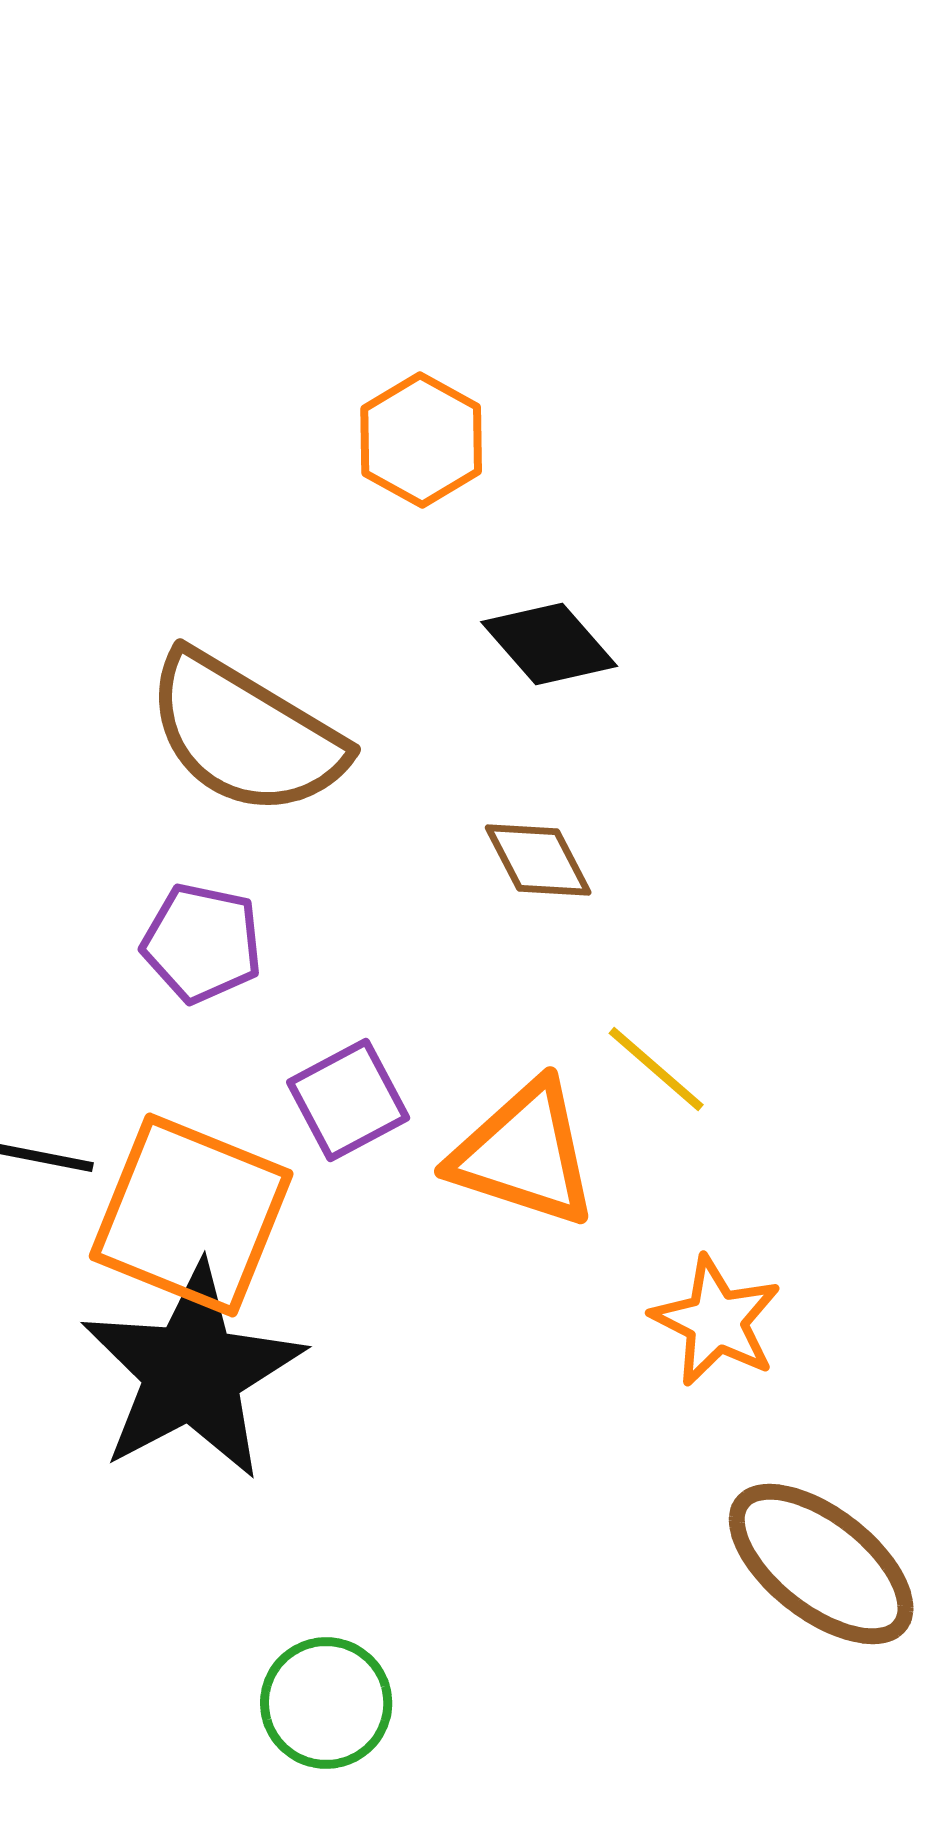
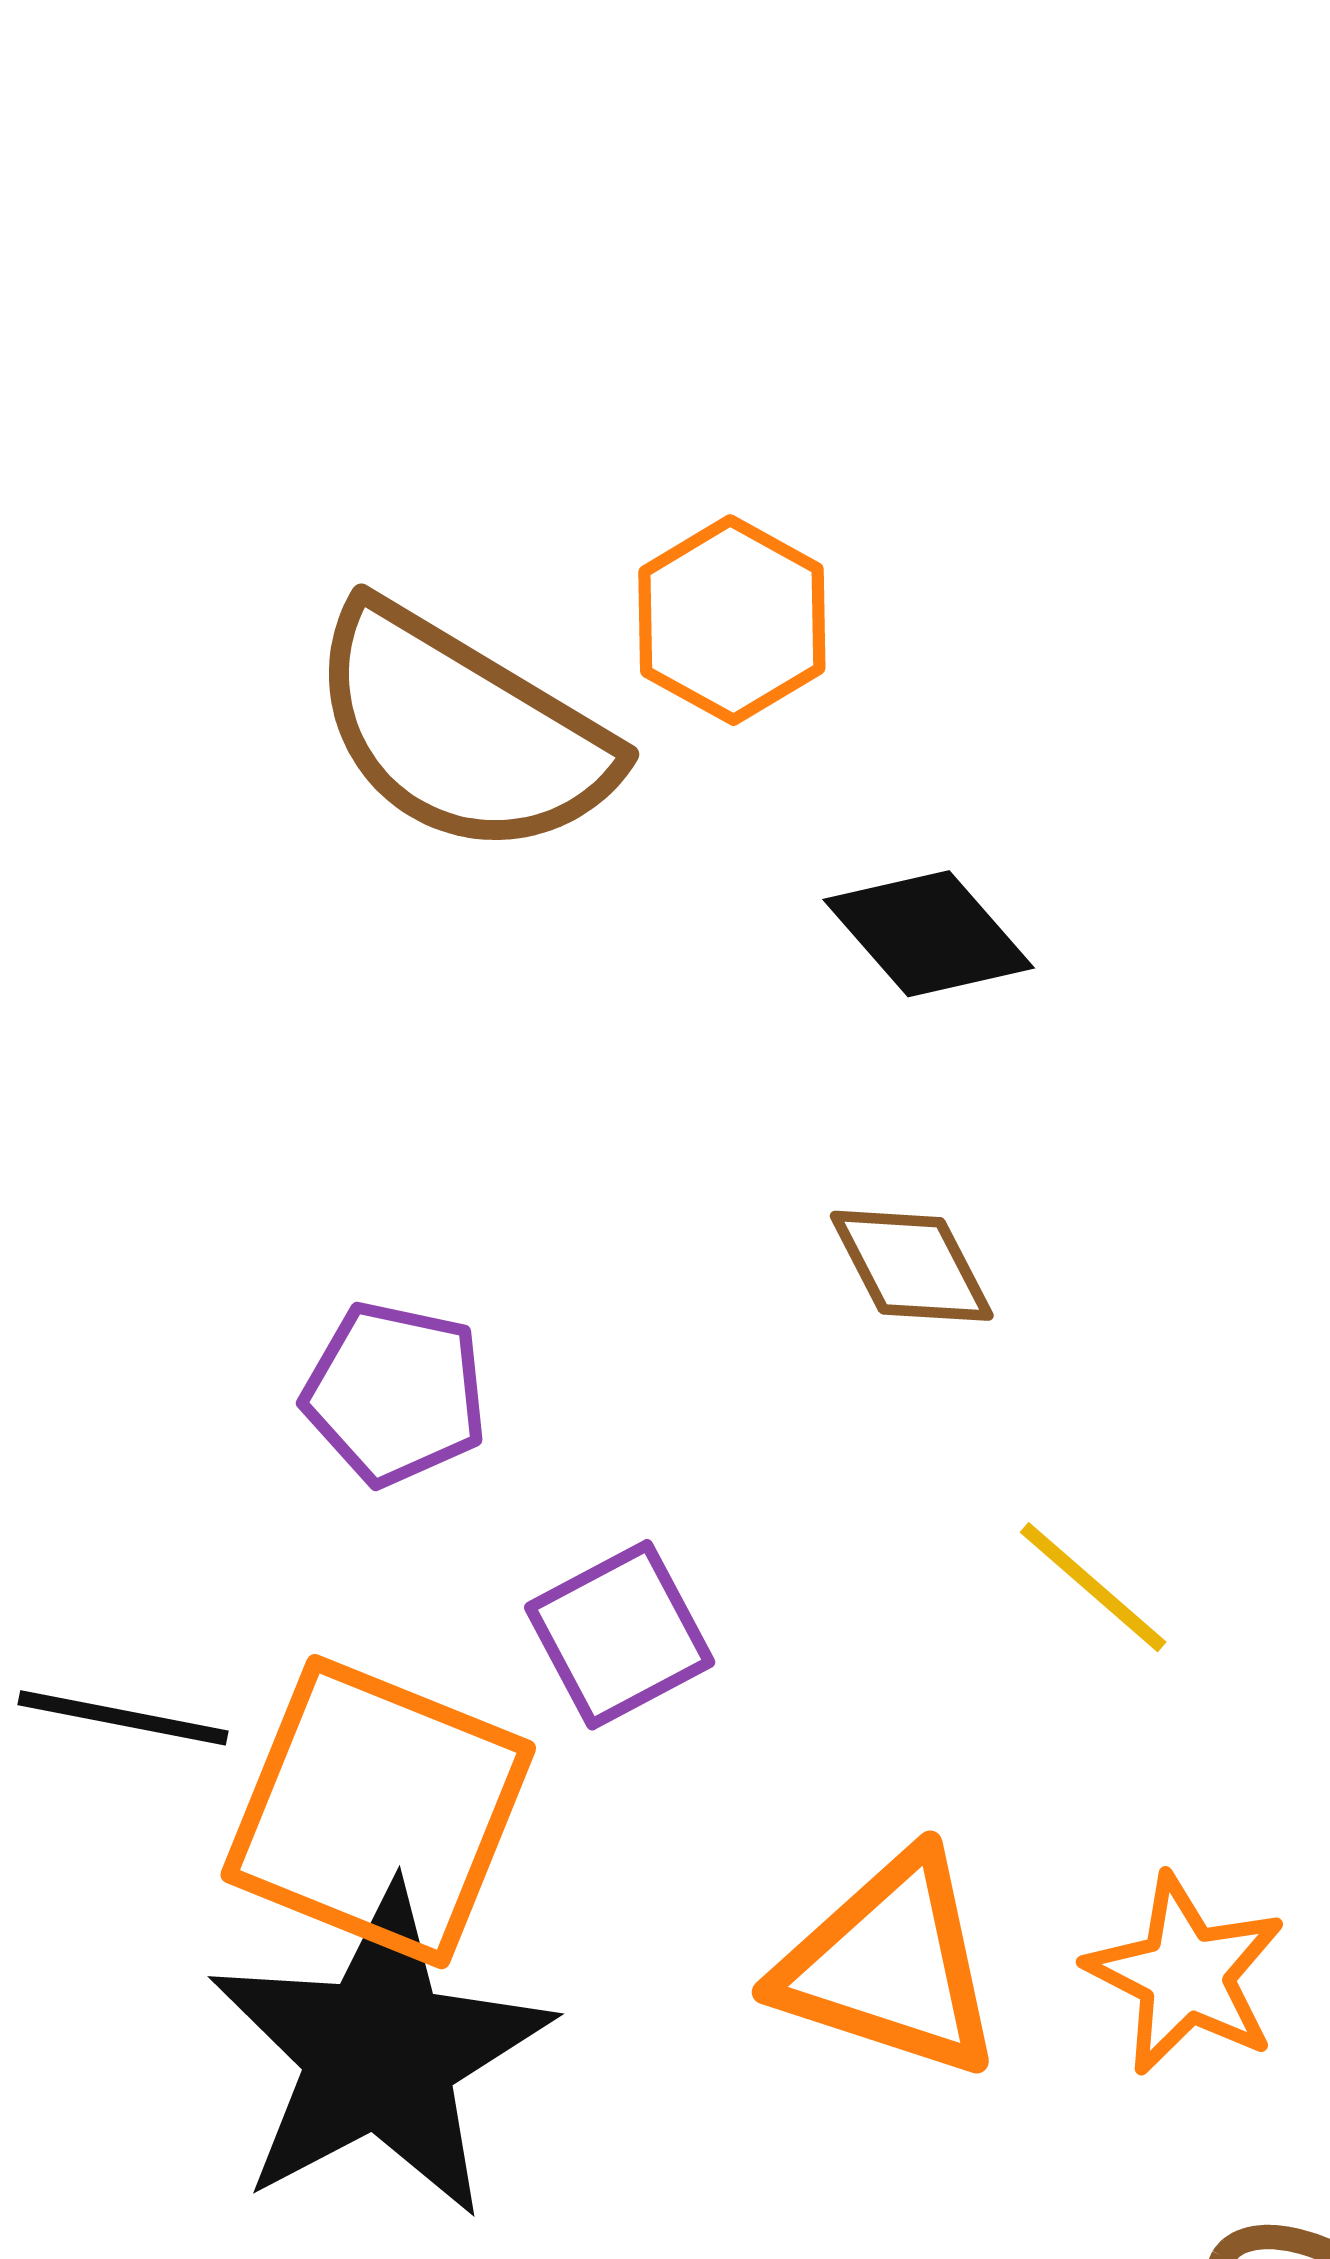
brown semicircle: (245, 734) -> (461, 731), moved
orange triangle: (524, 1154) -> (890, 1965), moved

